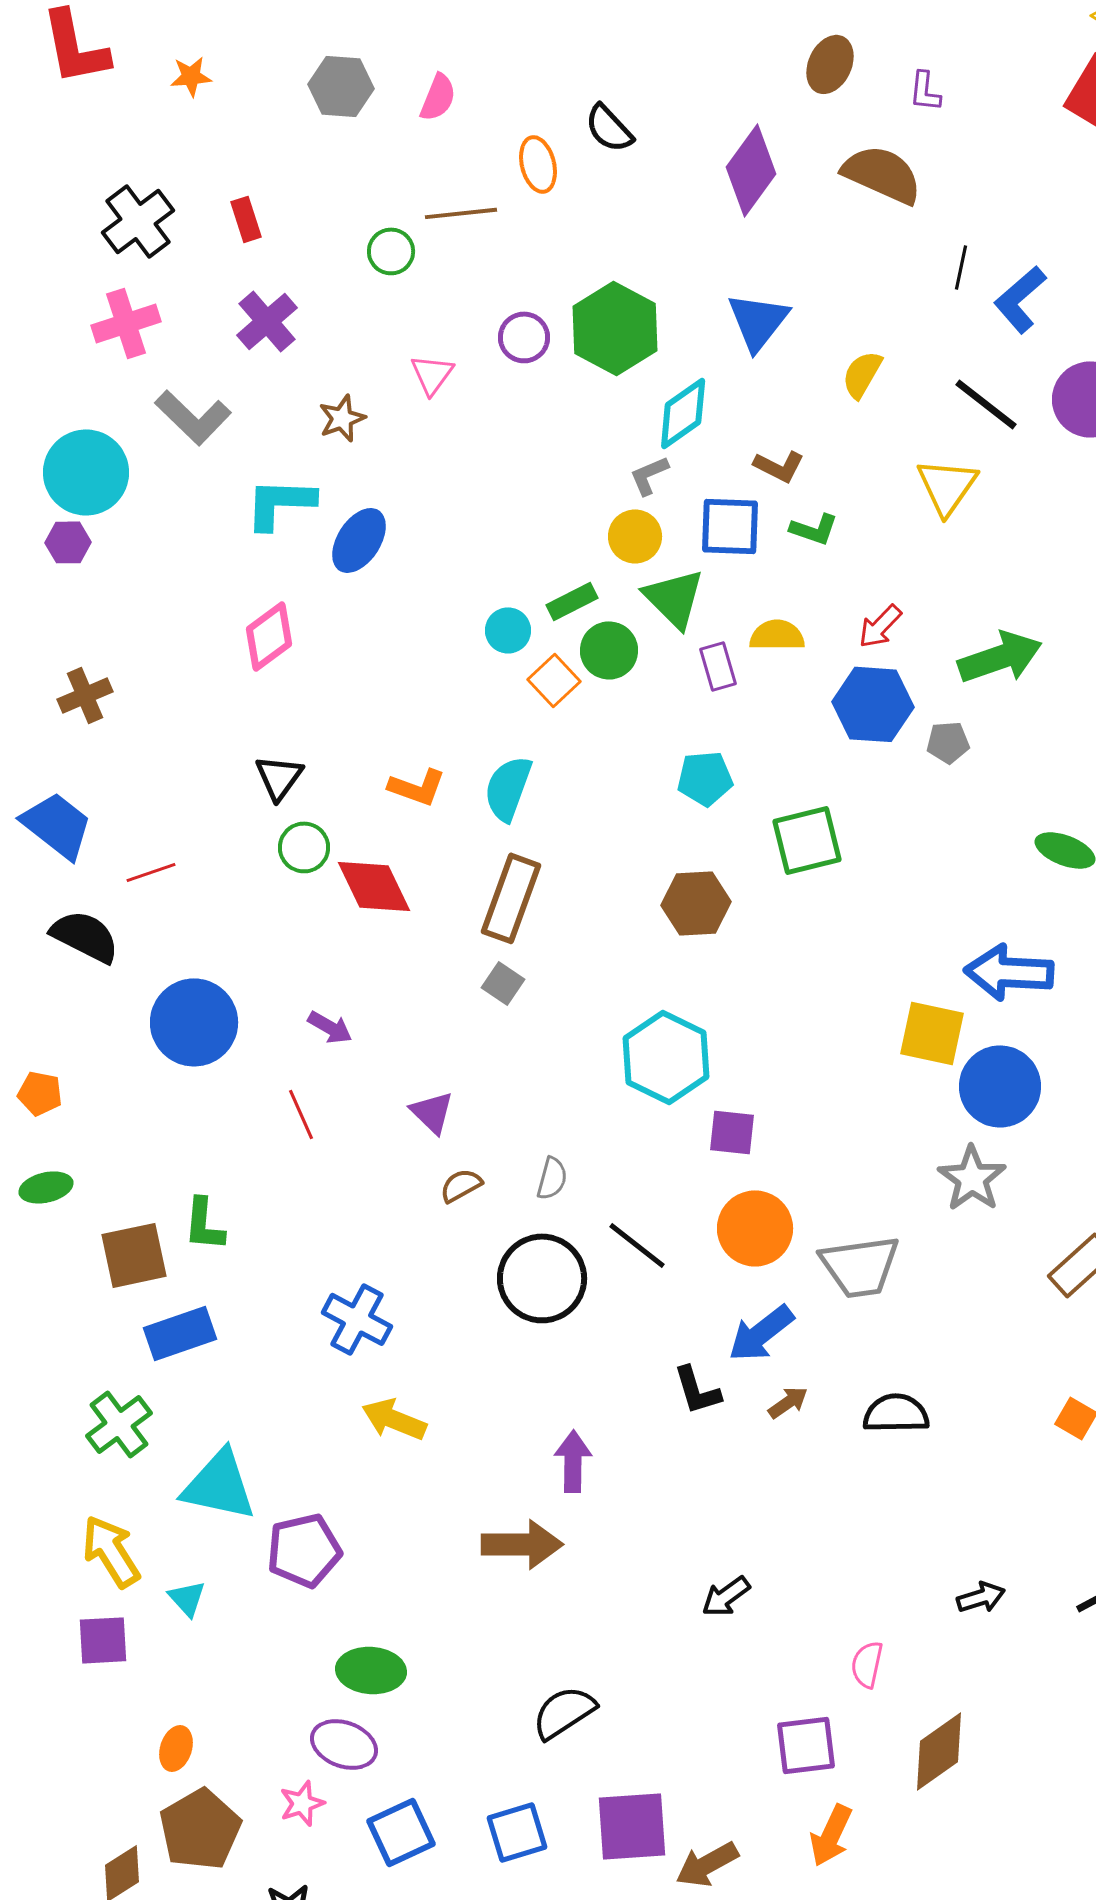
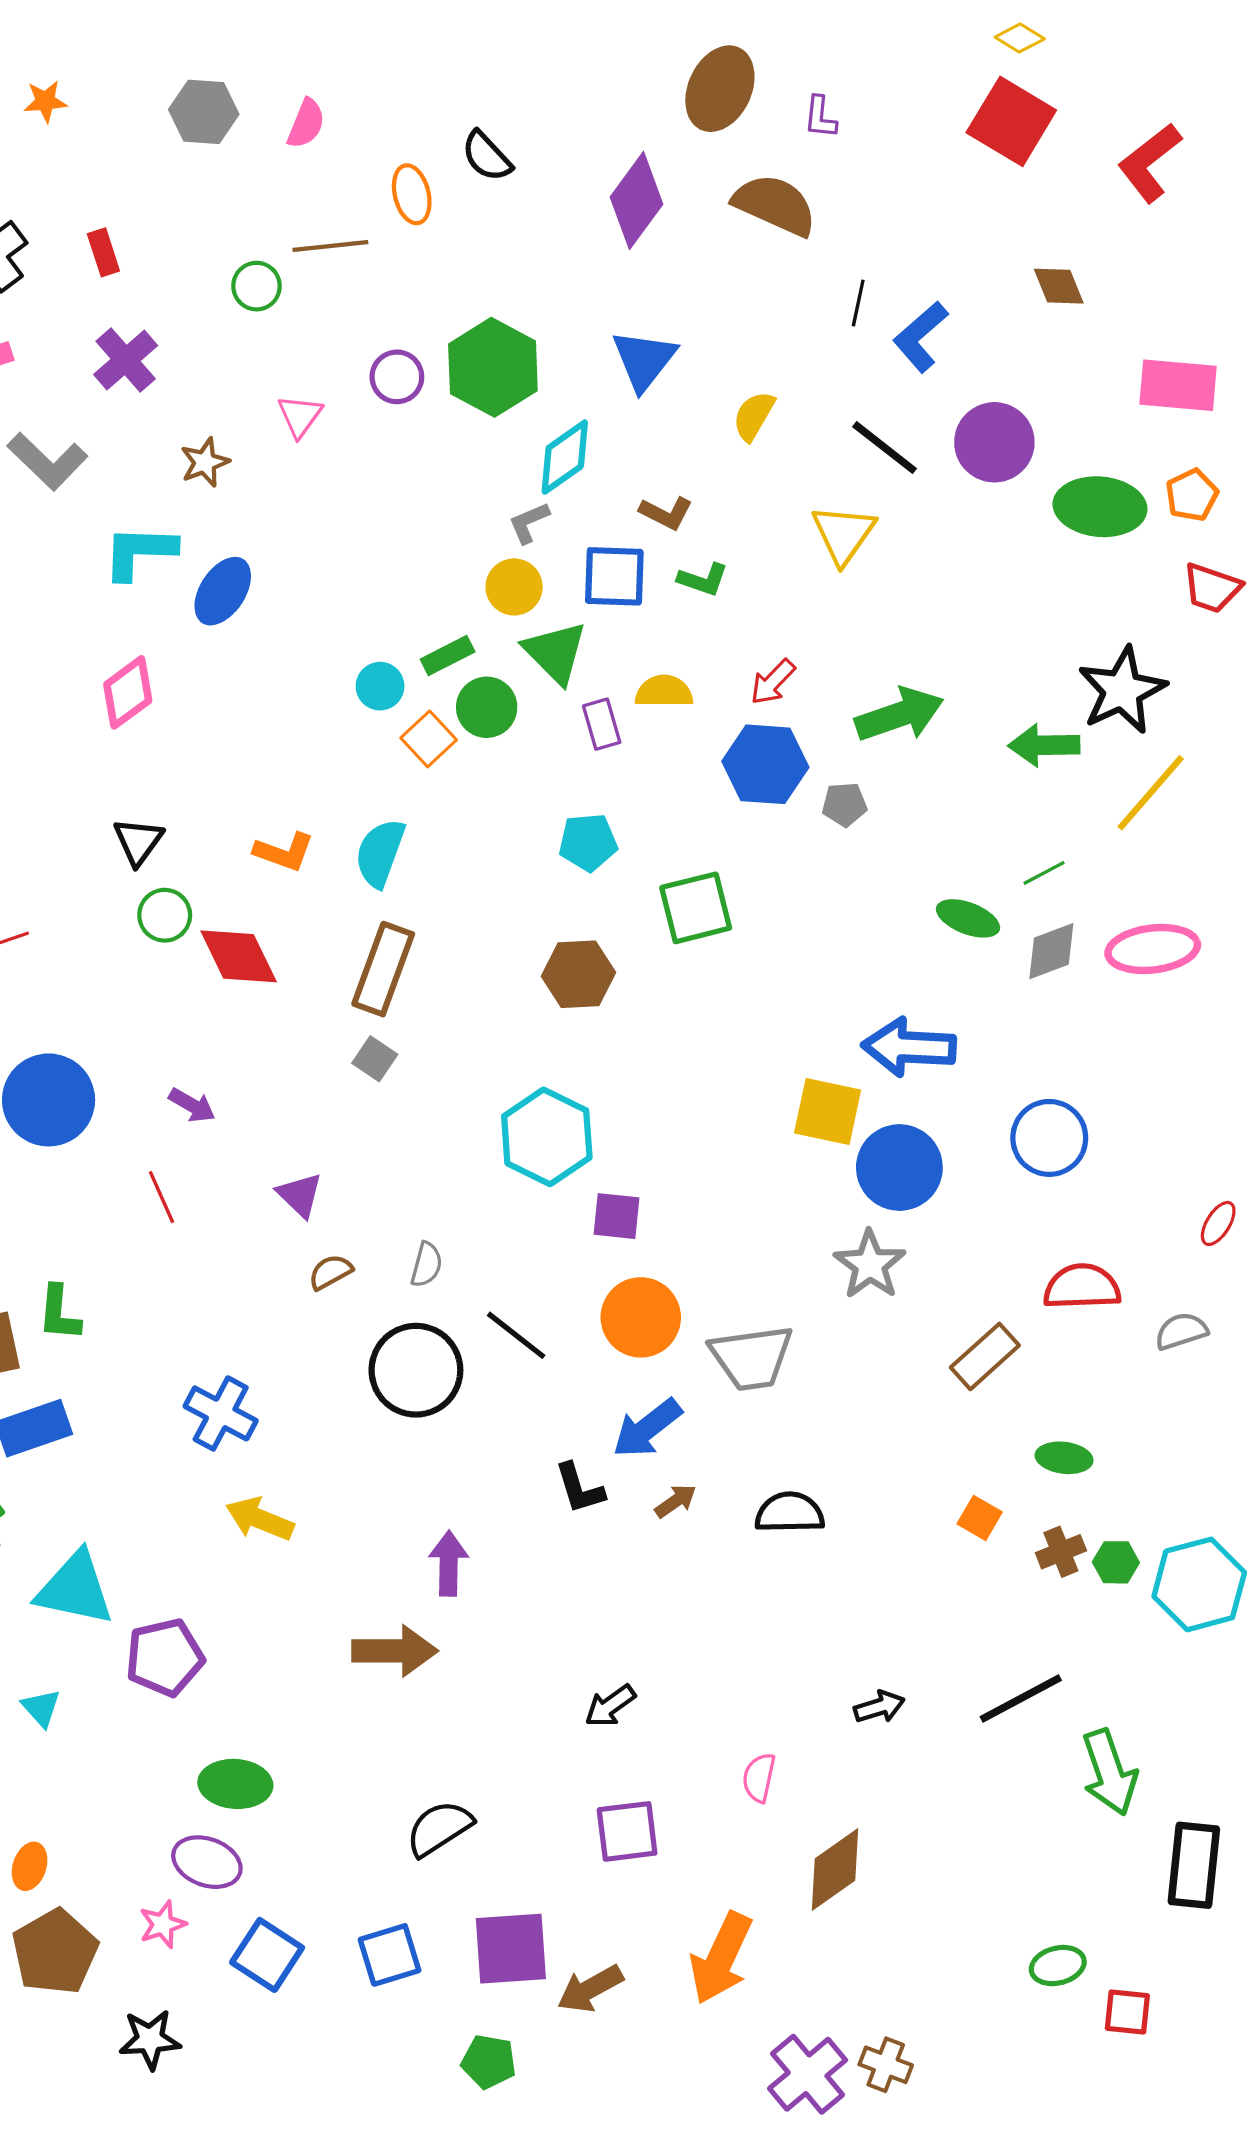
brown ellipse: (830, 64) -> (720, 89), size x1.4
purple square: (806, 1745) -> (627, 1831), moved
blue square: (401, 1832) -> (267, 1955), turned -32
orange arrow: (831, 1835) -> (721, 1958), size x1.4

